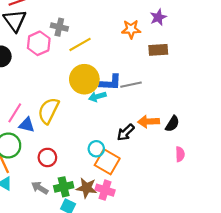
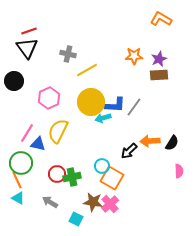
purple star: (158, 17) -> (159, 59), moved
pink hexagon: (39, 43) -> (49, 98), moved
gray line: (131, 85) -> (134, 107), turned -42
green cross: (64, 187) -> (72, 177), moved
pink cross: (105, 190) -> (110, 204), turned 30

